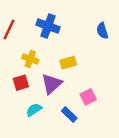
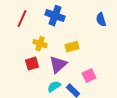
cyan semicircle: (34, 110) -> (54, 87), moved

